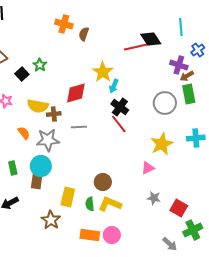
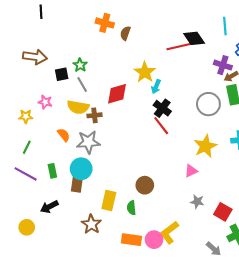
black square: (22, 74) -> (62, 74), turned 32
gray line: (79, 127) -> (82, 85), moved, turned 63
yellow L-shape: (110, 204) -> (169, 232), moved, turned -60

